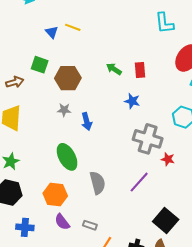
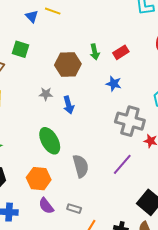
green arrow: (114, 69) -> (95, 52), turned -133
red rectangle: (140, 70) -> (121, 52), turned 63
brown hexagon: (68, 78) -> (68, 64), moved

